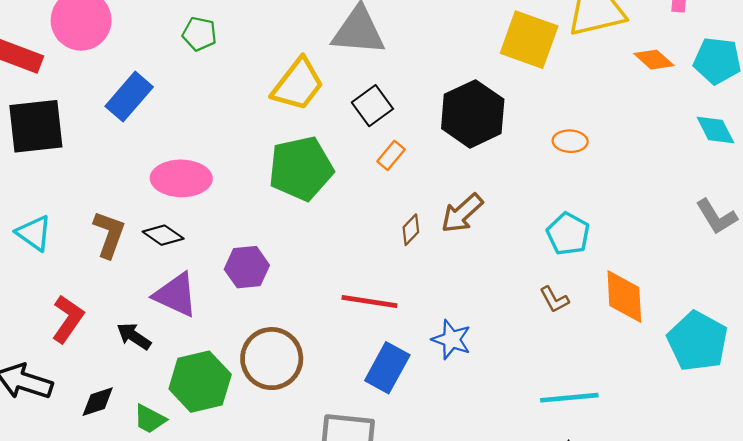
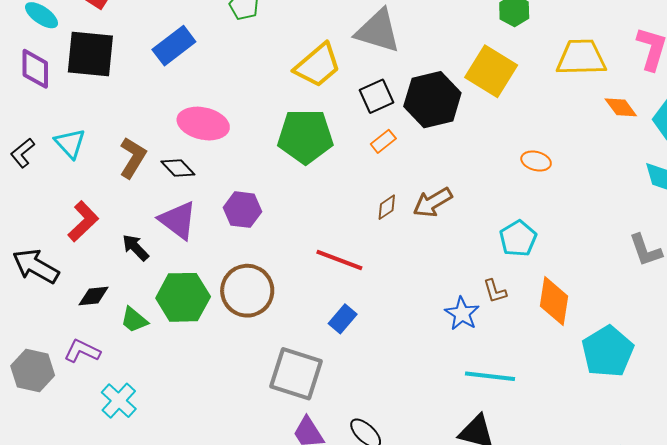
yellow square: (529, 40) -> (491, 71), moved
black hexagon: (473, 114) -> (432, 100), moved
blue star: (451, 340) -> (462, 314), moved
blue rectangle: (387, 368) -> (343, 319), size x0.7

